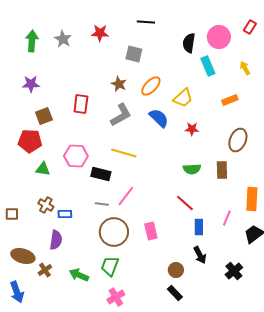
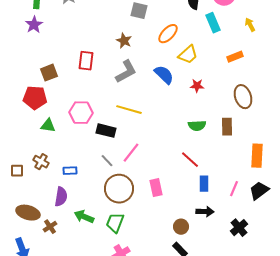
purple star: (31, 84) -> (34, 25), moved, turned -30
orange ellipse: (151, 86) -> (168, 34), moved
brown ellipse: (238, 140) -> (243, 97), turned -40
gray line: (102, 204) -> (107, 161), turned 40
brown cross: (46, 205) -> (41, 162), moved
pink line: (227, 218) -> (234, 189), moved
black arrow: (200, 255) -> (205, 212), turned -60
green arrow: (79, 275) -> (84, 217), moved

